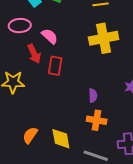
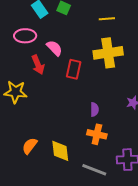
red rectangle: (55, 66) -> (74, 69), moved

